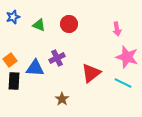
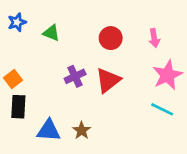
red circle: (69, 24) -> (111, 38), moved
pink star: (127, 57) -> (167, 75), turned 30
blue triangle: (35, 68) -> (49, 130), moved
red triangle: (91, 73) -> (108, 80), moved

